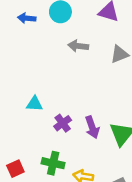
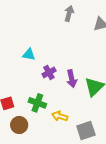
gray arrow: (78, 46) -> (69, 13), turned 91

